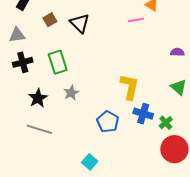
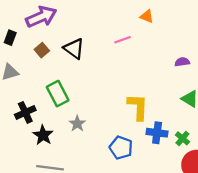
pink line: (136, 20) -> (123, 40), moved
black cross: (23, 62) -> (25, 112), moved

